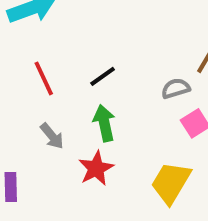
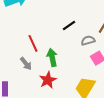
black line: (103, 76) -> (69, 26), moved
red line: (44, 78) -> (33, 43), moved

